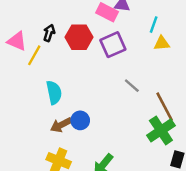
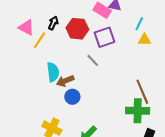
gray line: (132, 86) -> (93, 60), moved
brown arrow: (61, 125) -> (65, 81), moved
green cross: (161, 130) -> (138, 111), turned 30

